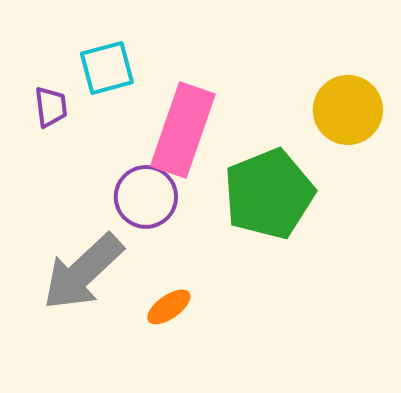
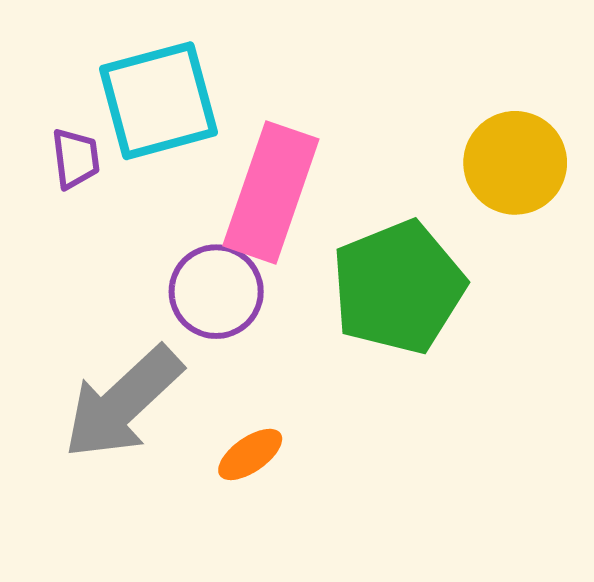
cyan square: (107, 68) -> (158, 101), size x1.5

